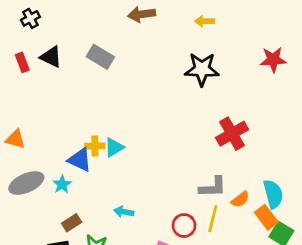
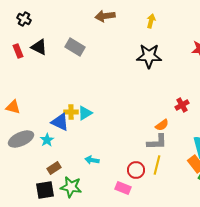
black cross: (30, 18) -> (24, 19), turned -32
yellow arrow: (205, 21) -> (151, 21), turned 104
red cross: (232, 134) -> (182, 105), moved, size x0.6
orange semicircle: (240, 199) -> (162, 125), moved

